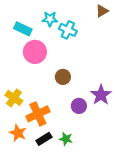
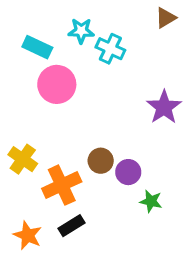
brown circle: (63, 77) -> (101, 161), moved
purple star: (101, 95) -> (164, 107), moved
orange star: (18, 133) -> (28, 235), moved
green star: (66, 139) -> (151, 201), moved

